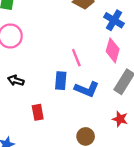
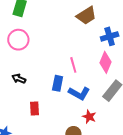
blue cross: (114, 20) -> (110, 36), turned 36
red star: (120, 119) -> (89, 117), moved

